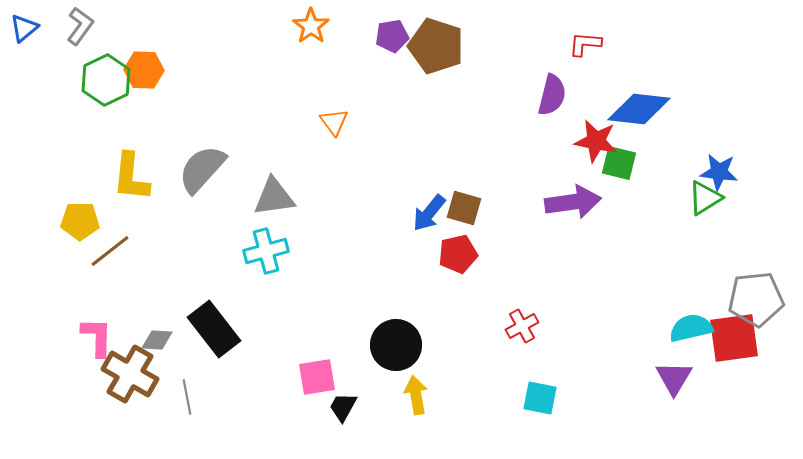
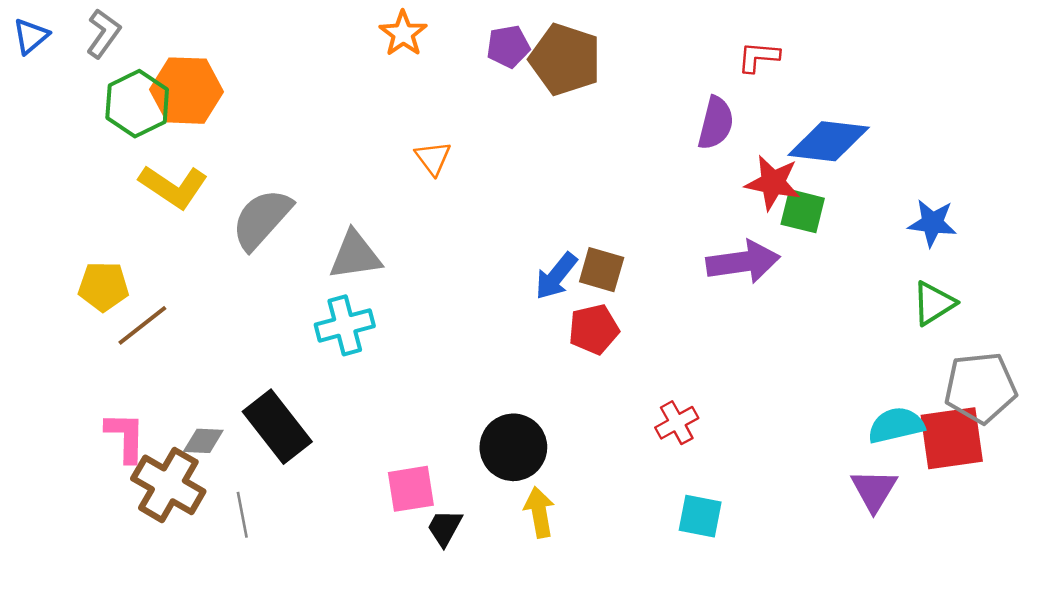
orange hexagon: (144, 70) -> (186, 91), size x1.4
yellow L-shape: (131, 177) -> (173, 187), moved, turned -62
green triangle: (705, 198) -> (934, 303), moved

